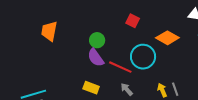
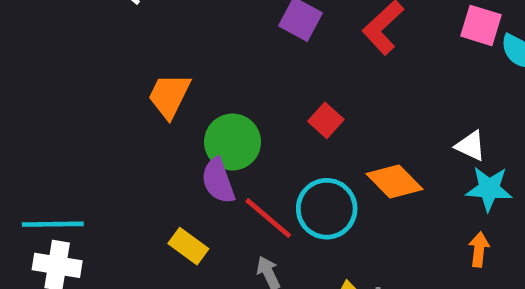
orange trapezoid: (49, 31) -> (169, 96), moved
green circle: (97, 40) -> (233, 142), size x1.5

